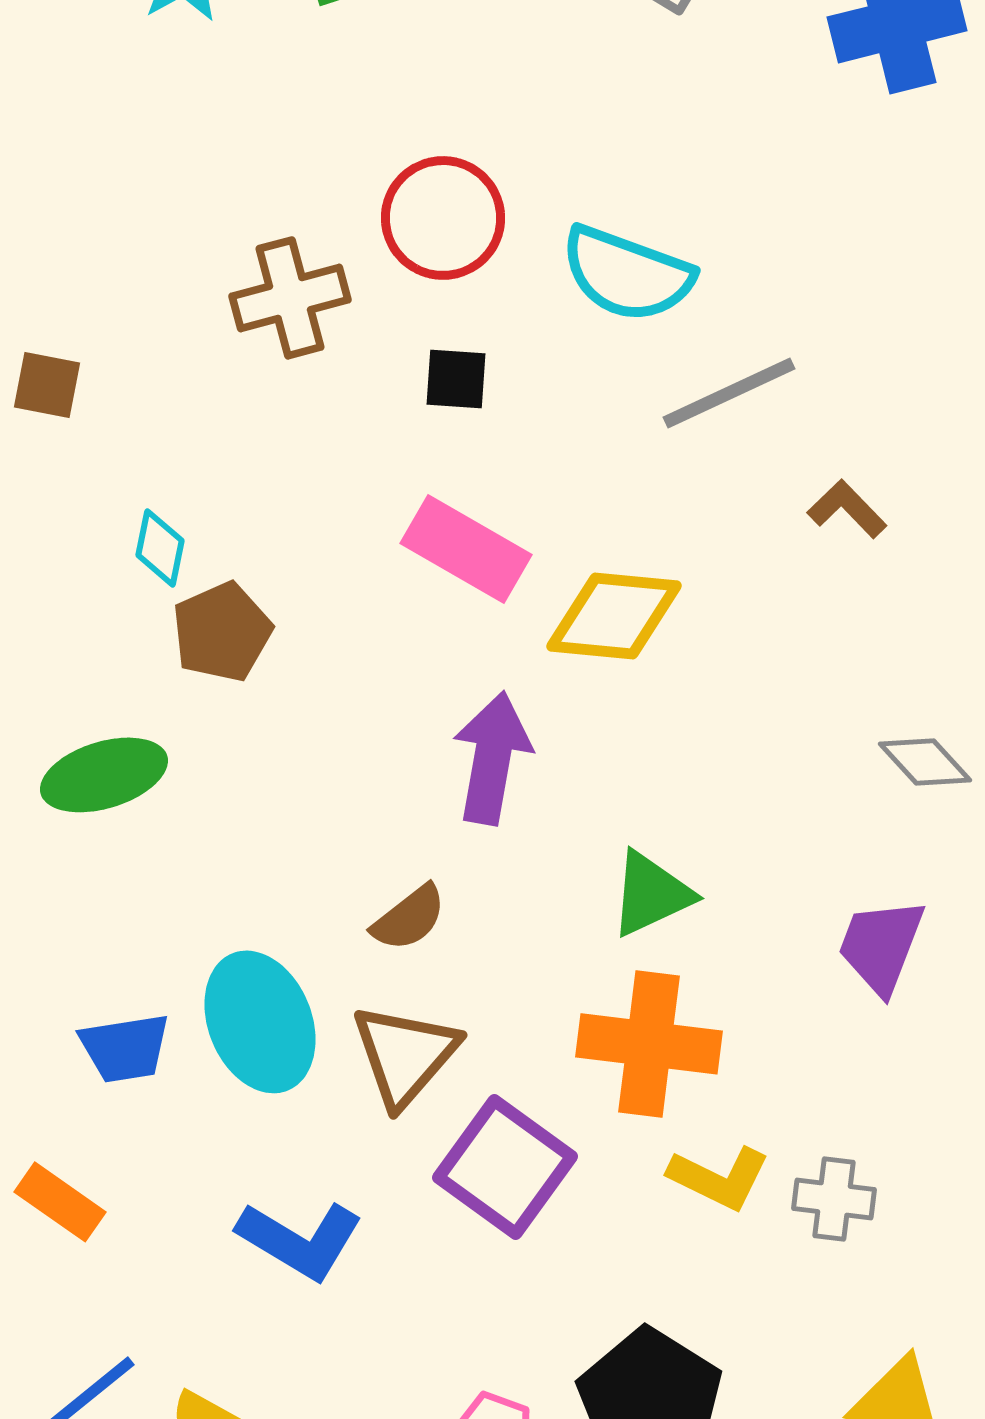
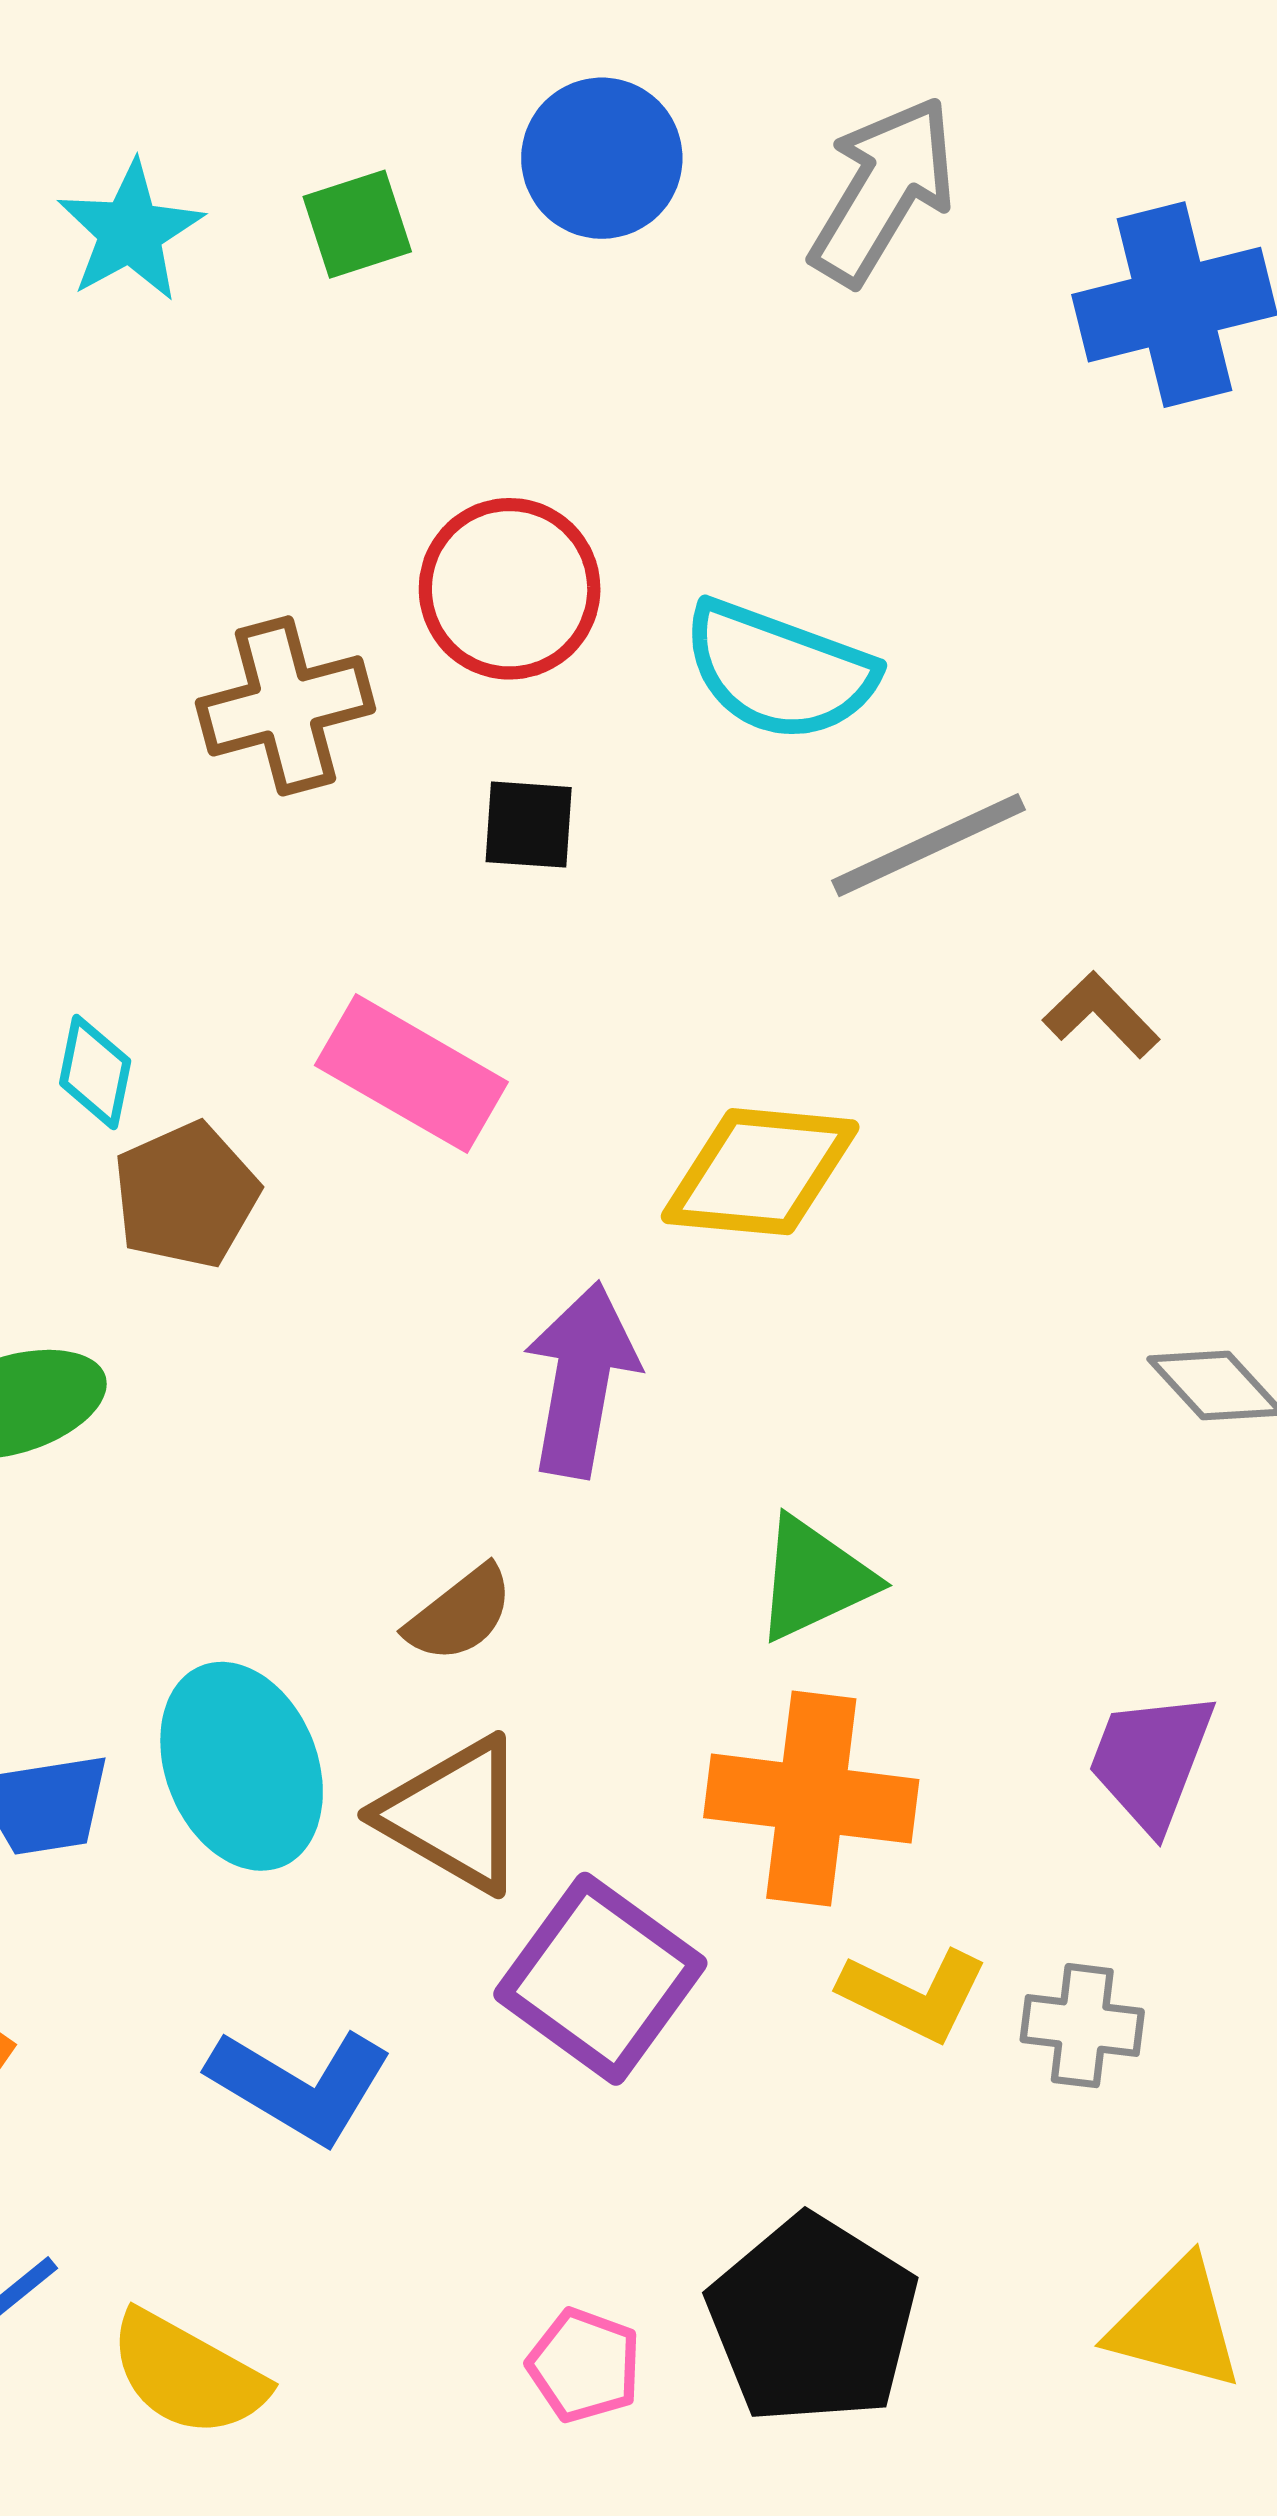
pink rectangle: (466, 549) -> (411, 1074), moved
purple trapezoid: (881, 946) -> (1151, 1760), moved
brown triangle: (405, 1055) -> (454, 1815), turned -41

